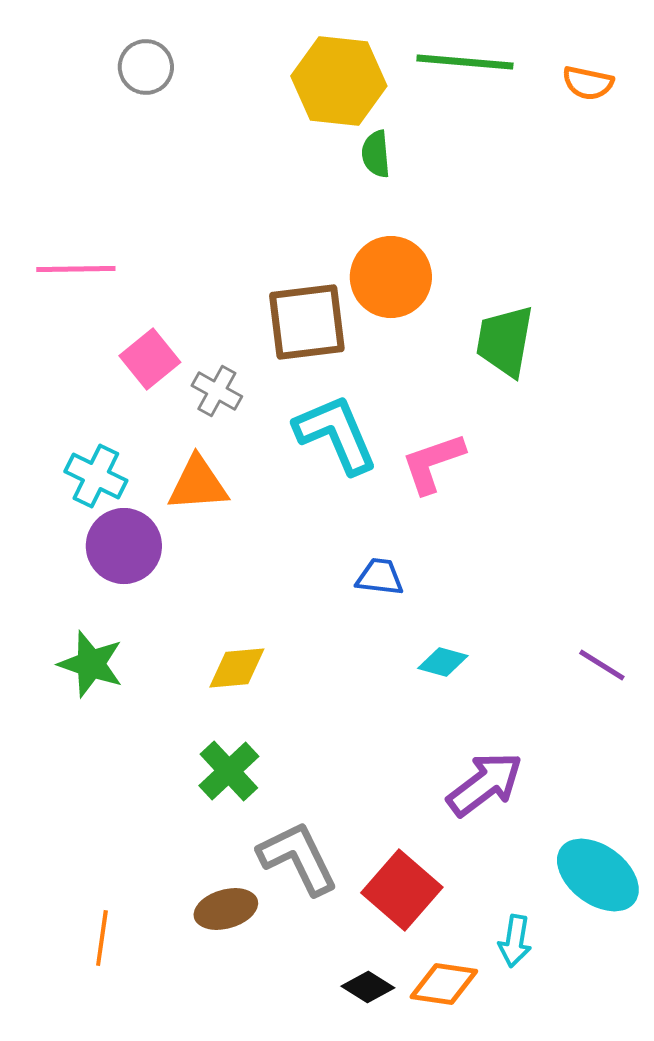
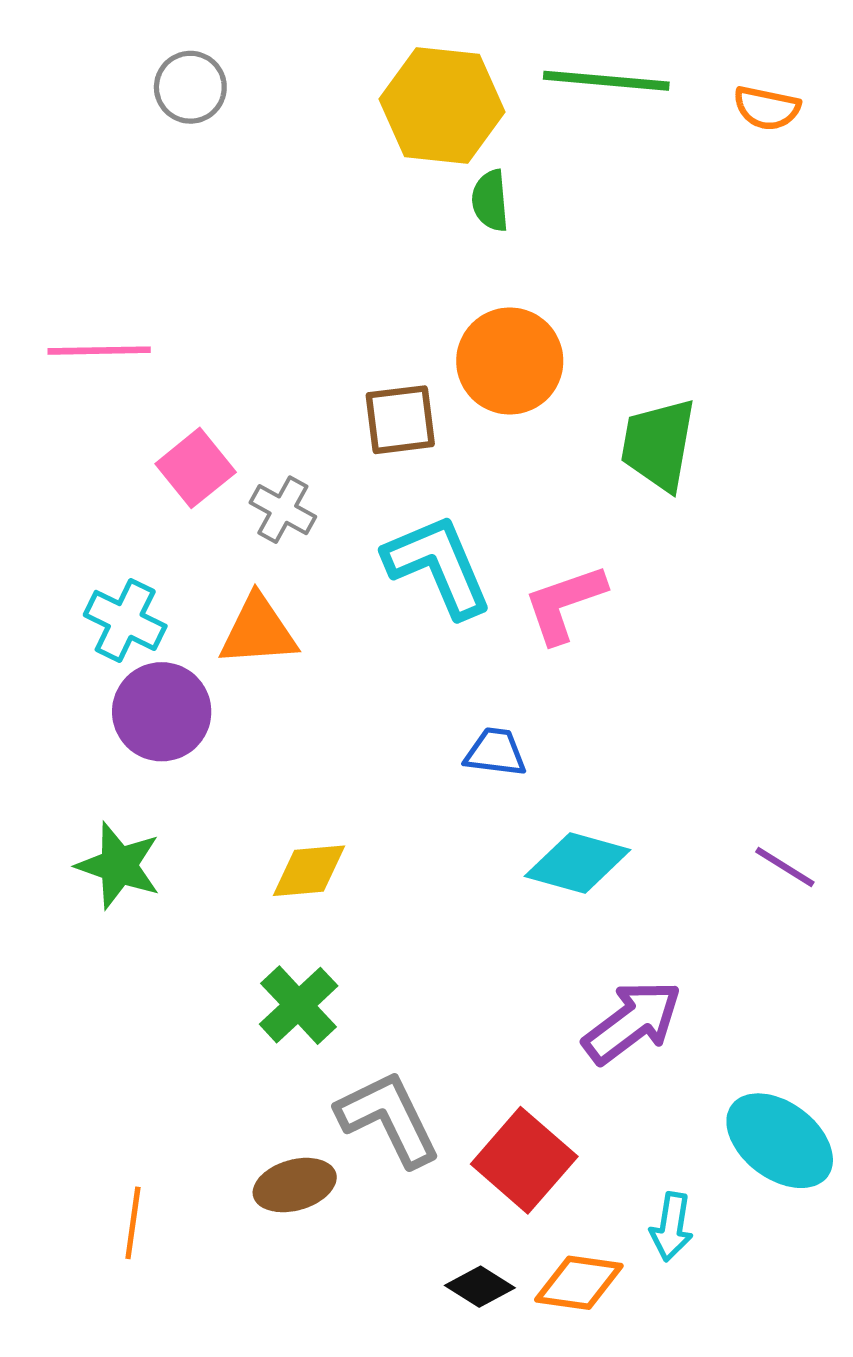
brown square: (307, 322) -> (400, 420), size x0.7
cyan diamond: (443, 662) -> (578, 863), size x1.6

